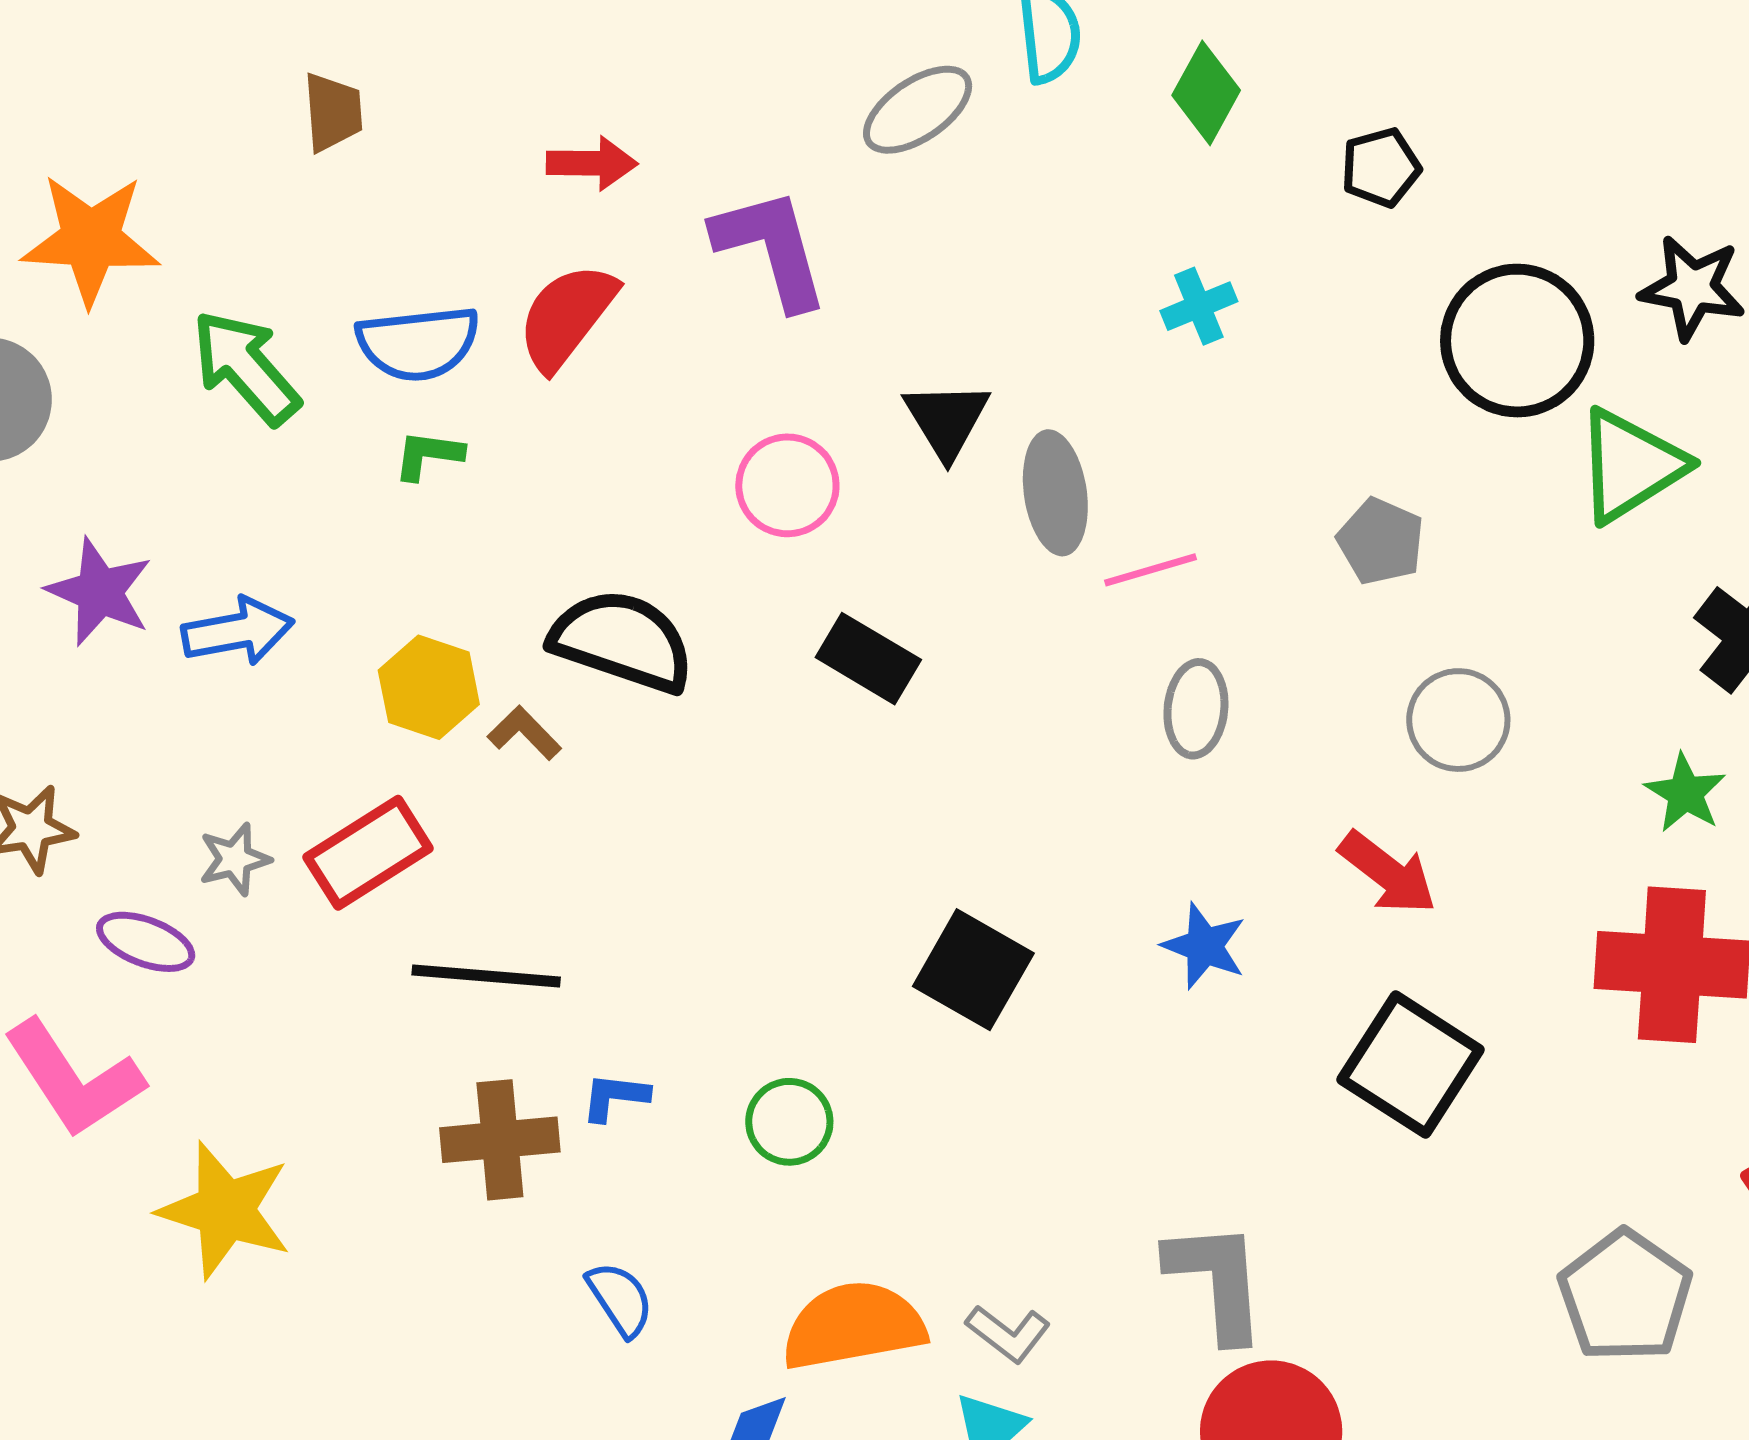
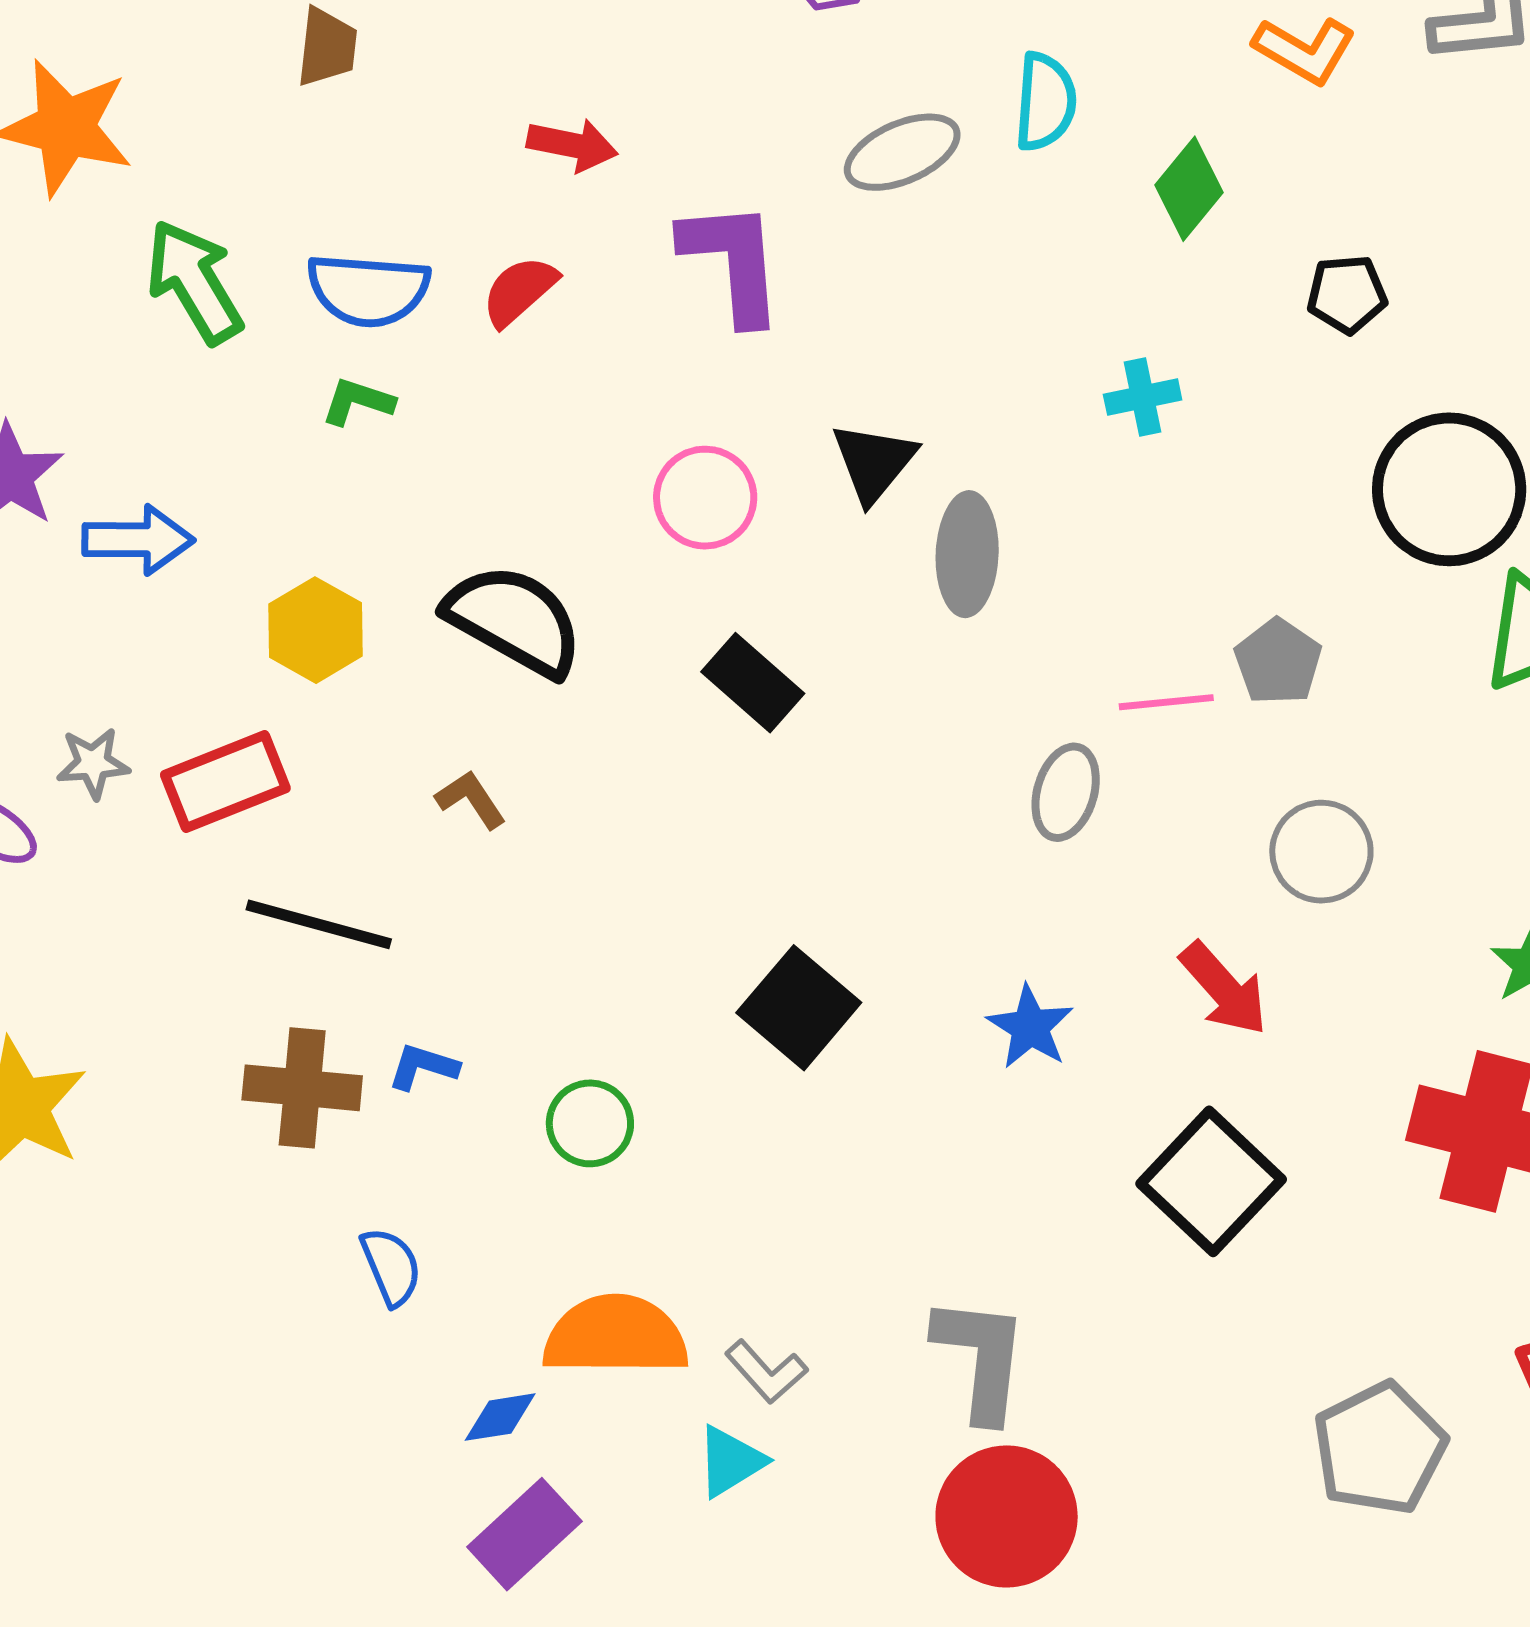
red semicircle: (567, 316) -> (519, 291), size x0.7
pink line: (1150, 570) -> (1166, 702), moved
brown L-shape: (524, 733) -> (471, 799), moved

